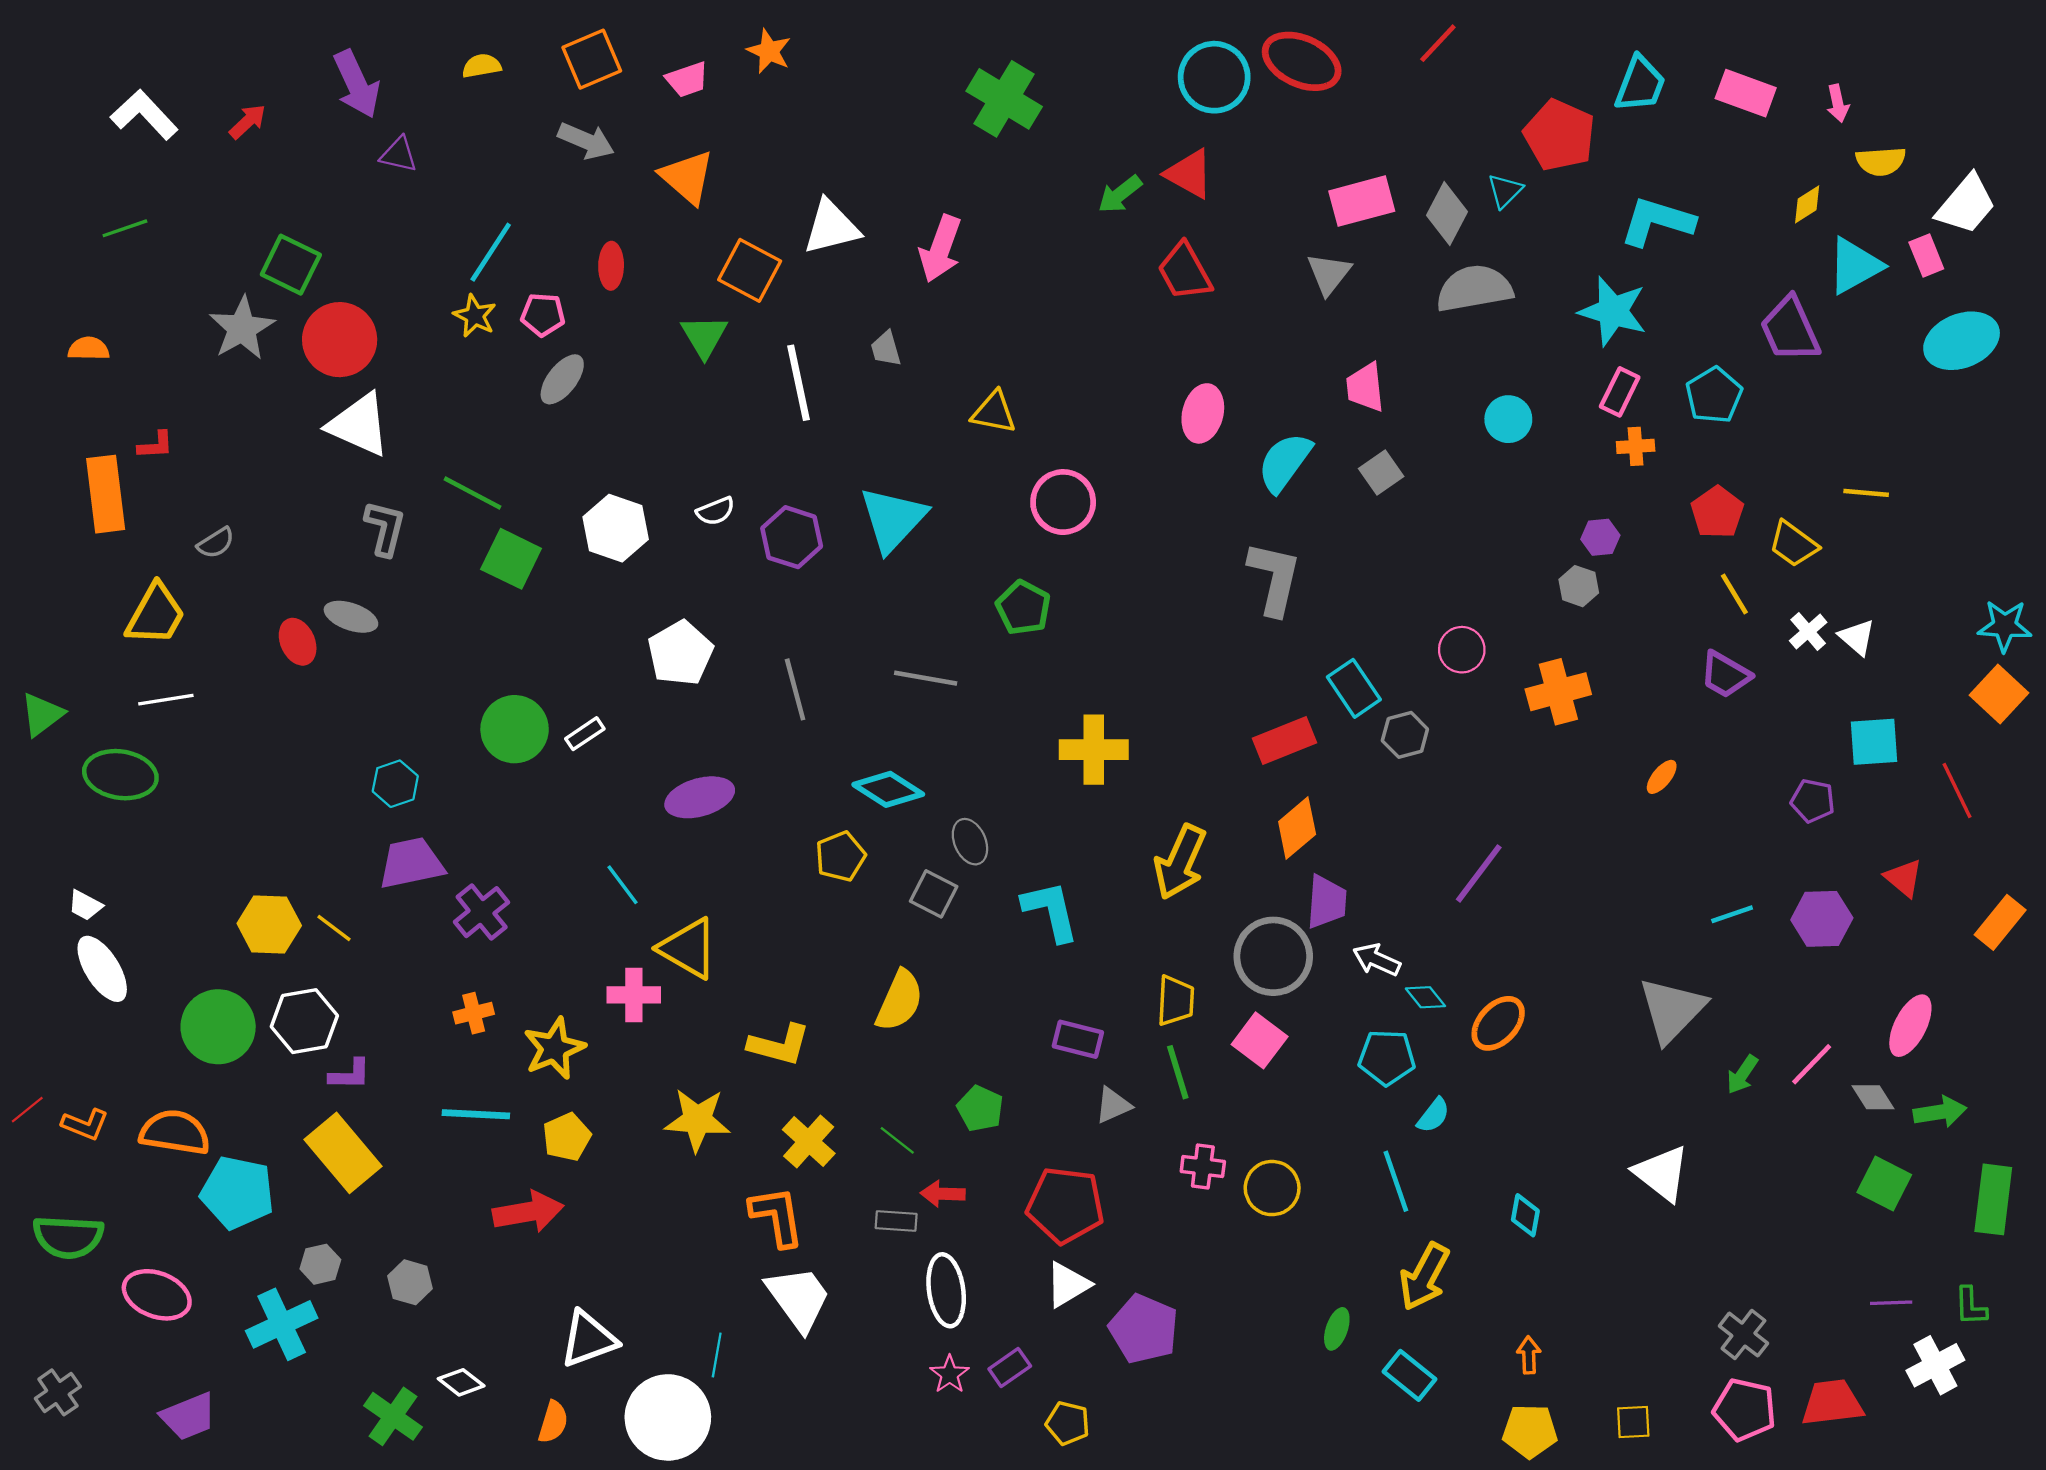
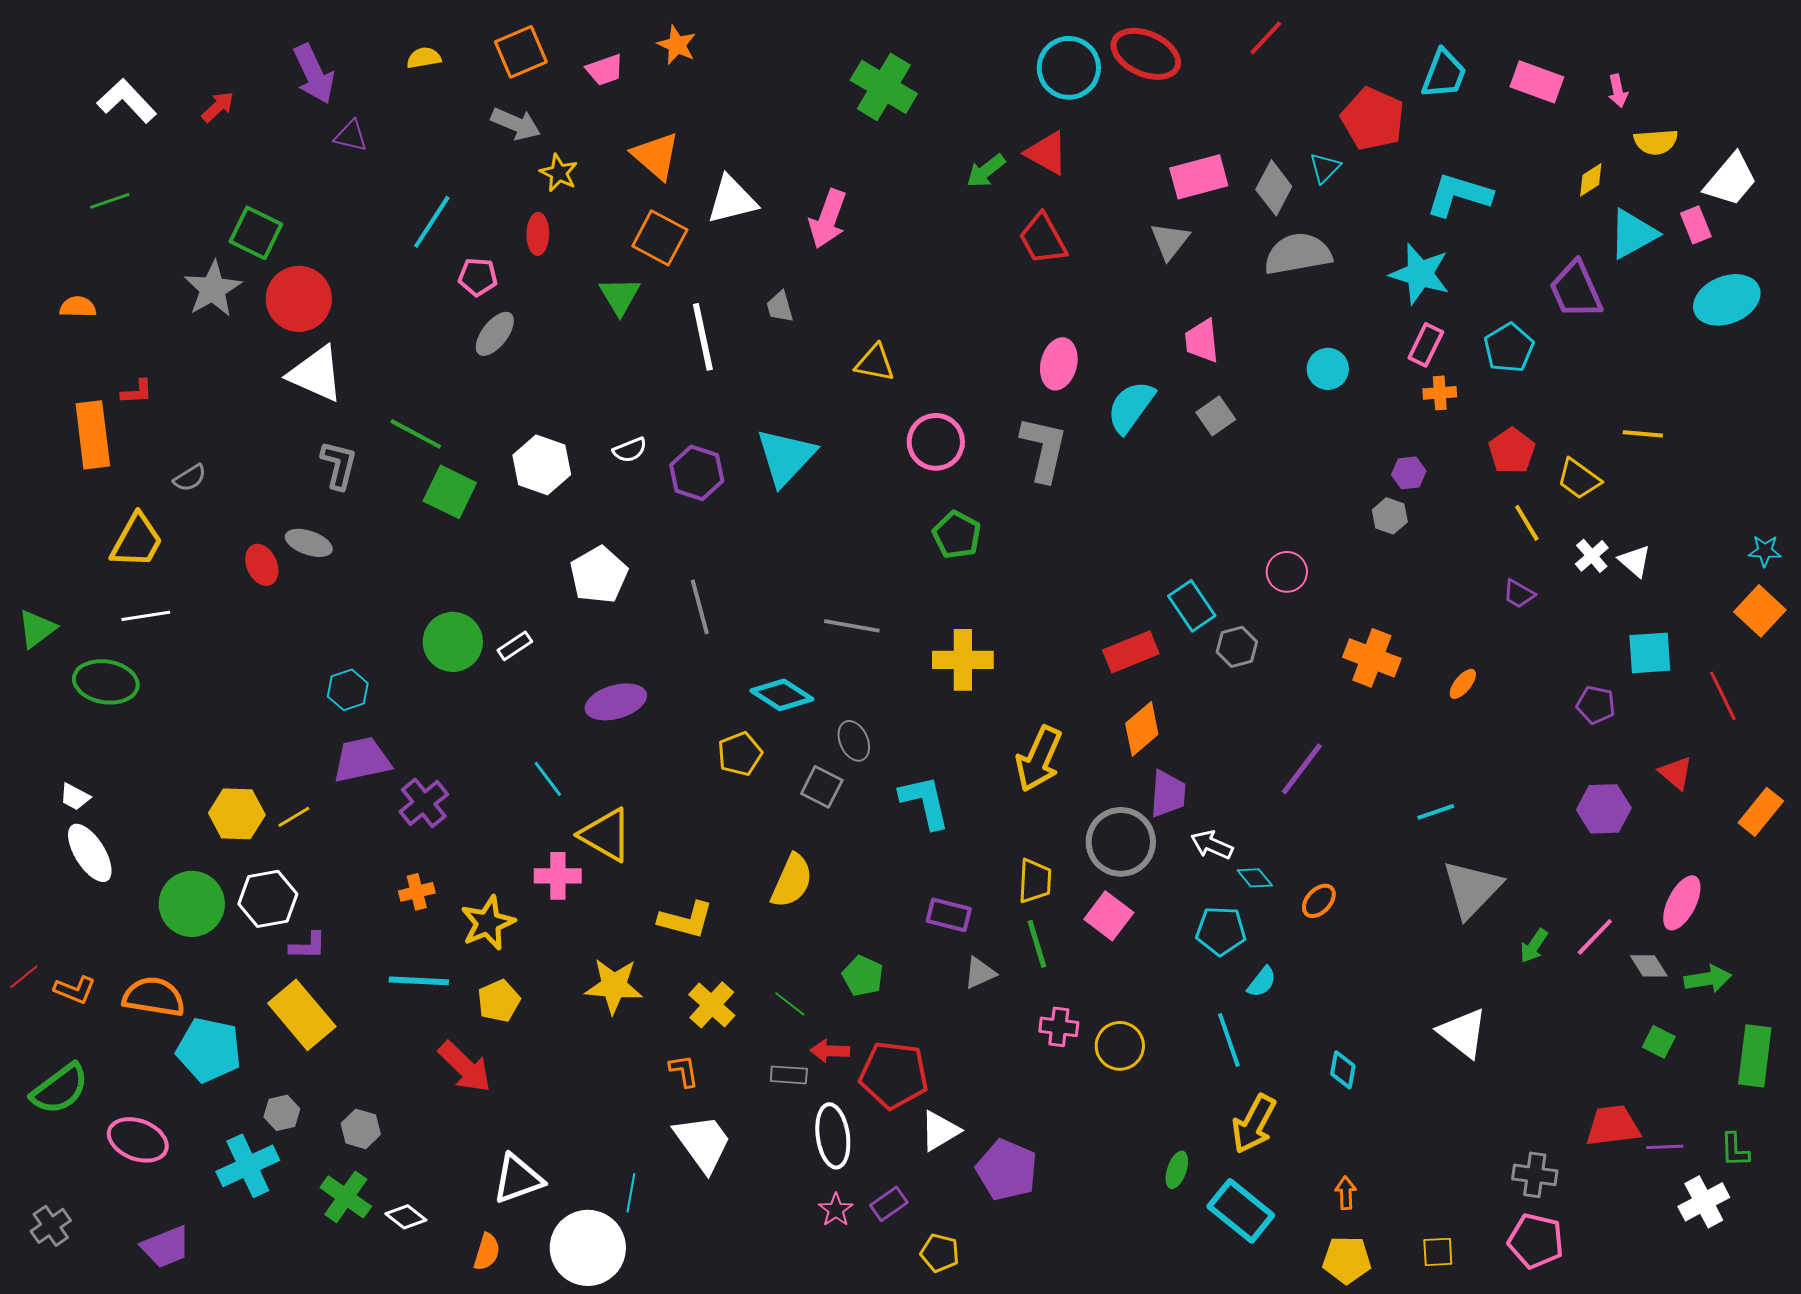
orange triangle: (687, 177) -> (656, 156), moved
yellow star: (475, 316) -> (559, 173), moved
gray L-shape: (1274, 578) -> (1044, 449), moved
green pentagon: (1023, 608) -> (957, 535), moved
cyan star: (2005, 626) -> (1765, 551), size x0.7
purple trapezoid: (1725, 675) -> (1519, 594), size x0.7
gray line: (926, 678) -> (852, 626), moved
orange cross: (1558, 692) -> (1372, 658), moved, turned 36
cyan line: (1732, 914) -> (1436, 812), moved
yellow line: (334, 928) -> (294, 817), turned -68
orange ellipse: (1498, 1023) -> (1319, 901), size x0.7
green square: (1884, 1184) -> (1659, 1042), size x0.7
red pentagon: (1065, 1205) -> (894, 1075), moved
red arrow: (528, 1212) -> (465, 1067), turned 54
orange L-shape: (777, 1216) -> (684, 1071), size x0.6
green semicircle: (68, 1237) -> (60, 1089), turned -40
gray cross: (1743, 1335) -> (1535, 1175), turned -30
cyan rectangle: (1410, 1375) -> (1241, 1211), size x1.4
red trapezoid: (1832, 1403) -> (1613, 1126), moved
green cross: (393, 1416) -> (346, 1197), moved

